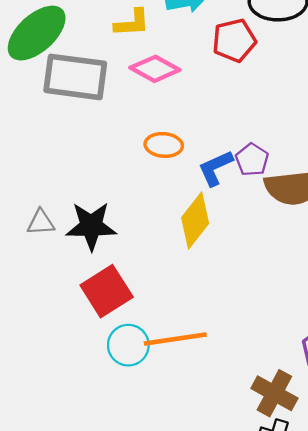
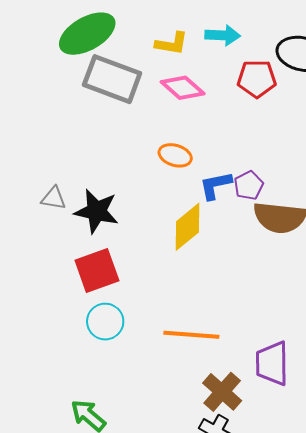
orange line: (175, 339) -> (191, 335), moved

